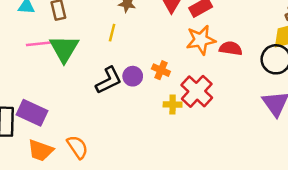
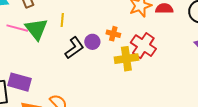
yellow line: (112, 33) -> (62, 20), moved
pink line: (40, 44) -> (17, 28), turned 30
yellow cross: (173, 104) -> (126, 59), size x1.6

